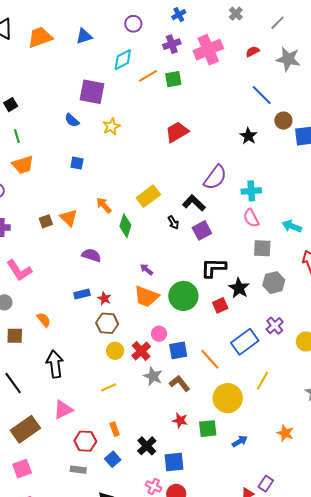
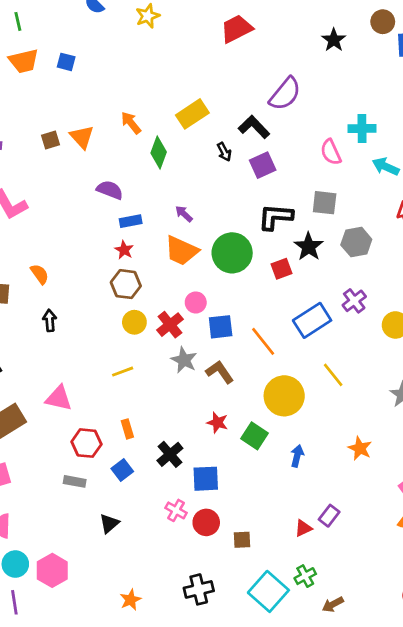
blue square: (77, 163) -> (66, 62), moved
cyan cross: (251, 191) -> (362, 129), moved
gray square: (262, 248) -> (325, 203), moved
blue rectangle: (82, 294) -> (131, 221), moved
black arrow: (55, 364) -> (50, 320), moved, size x0.6
yellow line: (263, 381) -> (333, 375), turned -72
pink triangle: (63, 410) -> (59, 398), turned 35
green square: (208, 429) -> (255, 436), turned 36
blue arrow: (240, 441) -> (297, 456), turned -49

